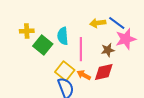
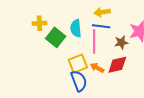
yellow arrow: (98, 23) -> (102, 12), moved
blue line: (117, 23) -> (101, 26), moved, turned -30
yellow square: (65, 71) -> (78, 64), turned 30

